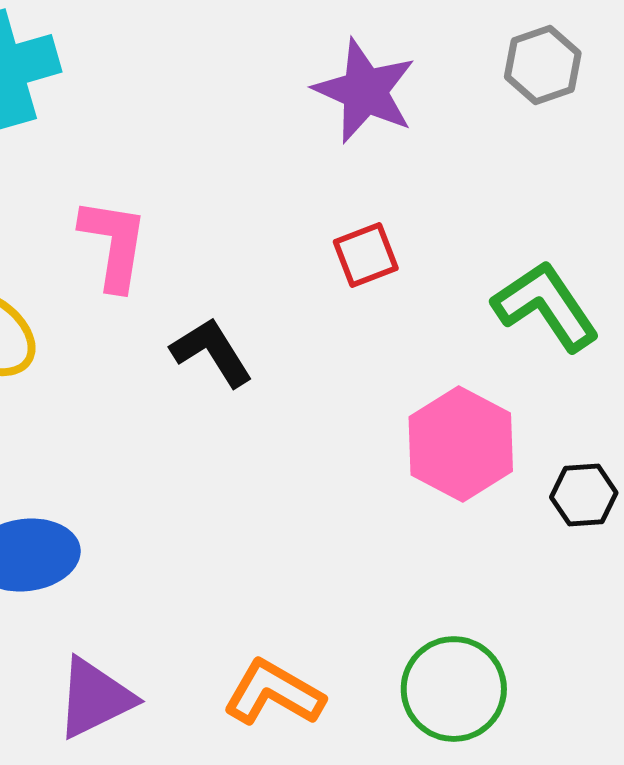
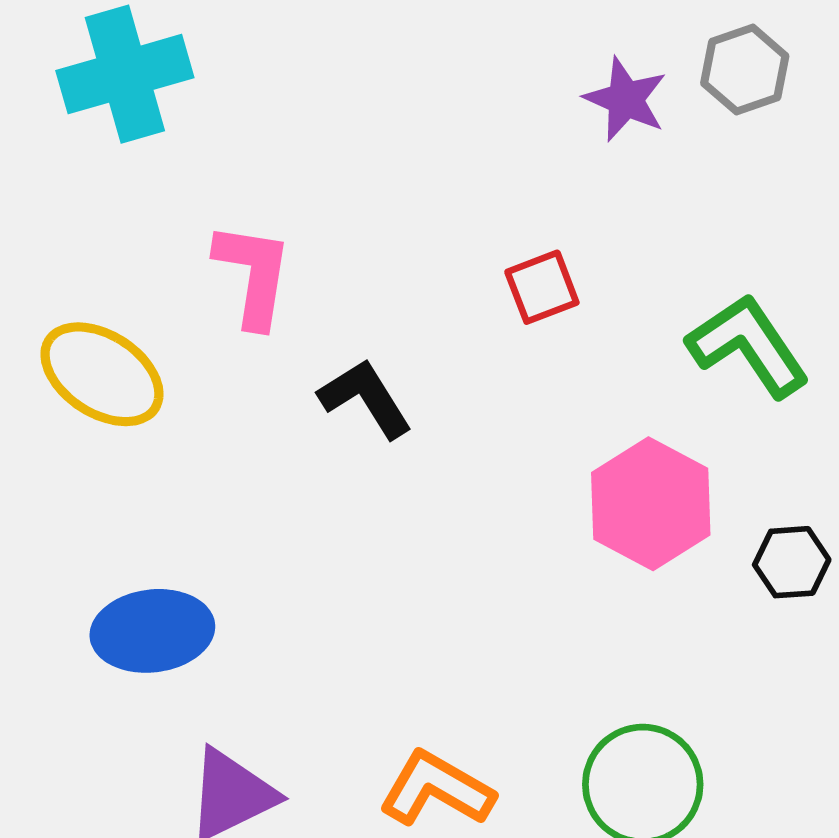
purple star: (365, 91) -> (626, 99), moved, size x0.7

